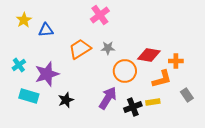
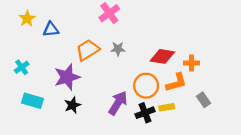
orange circle: (125, 71) -> (146, 86), moved
purple star: (47, 74) -> (67, 77), moved

